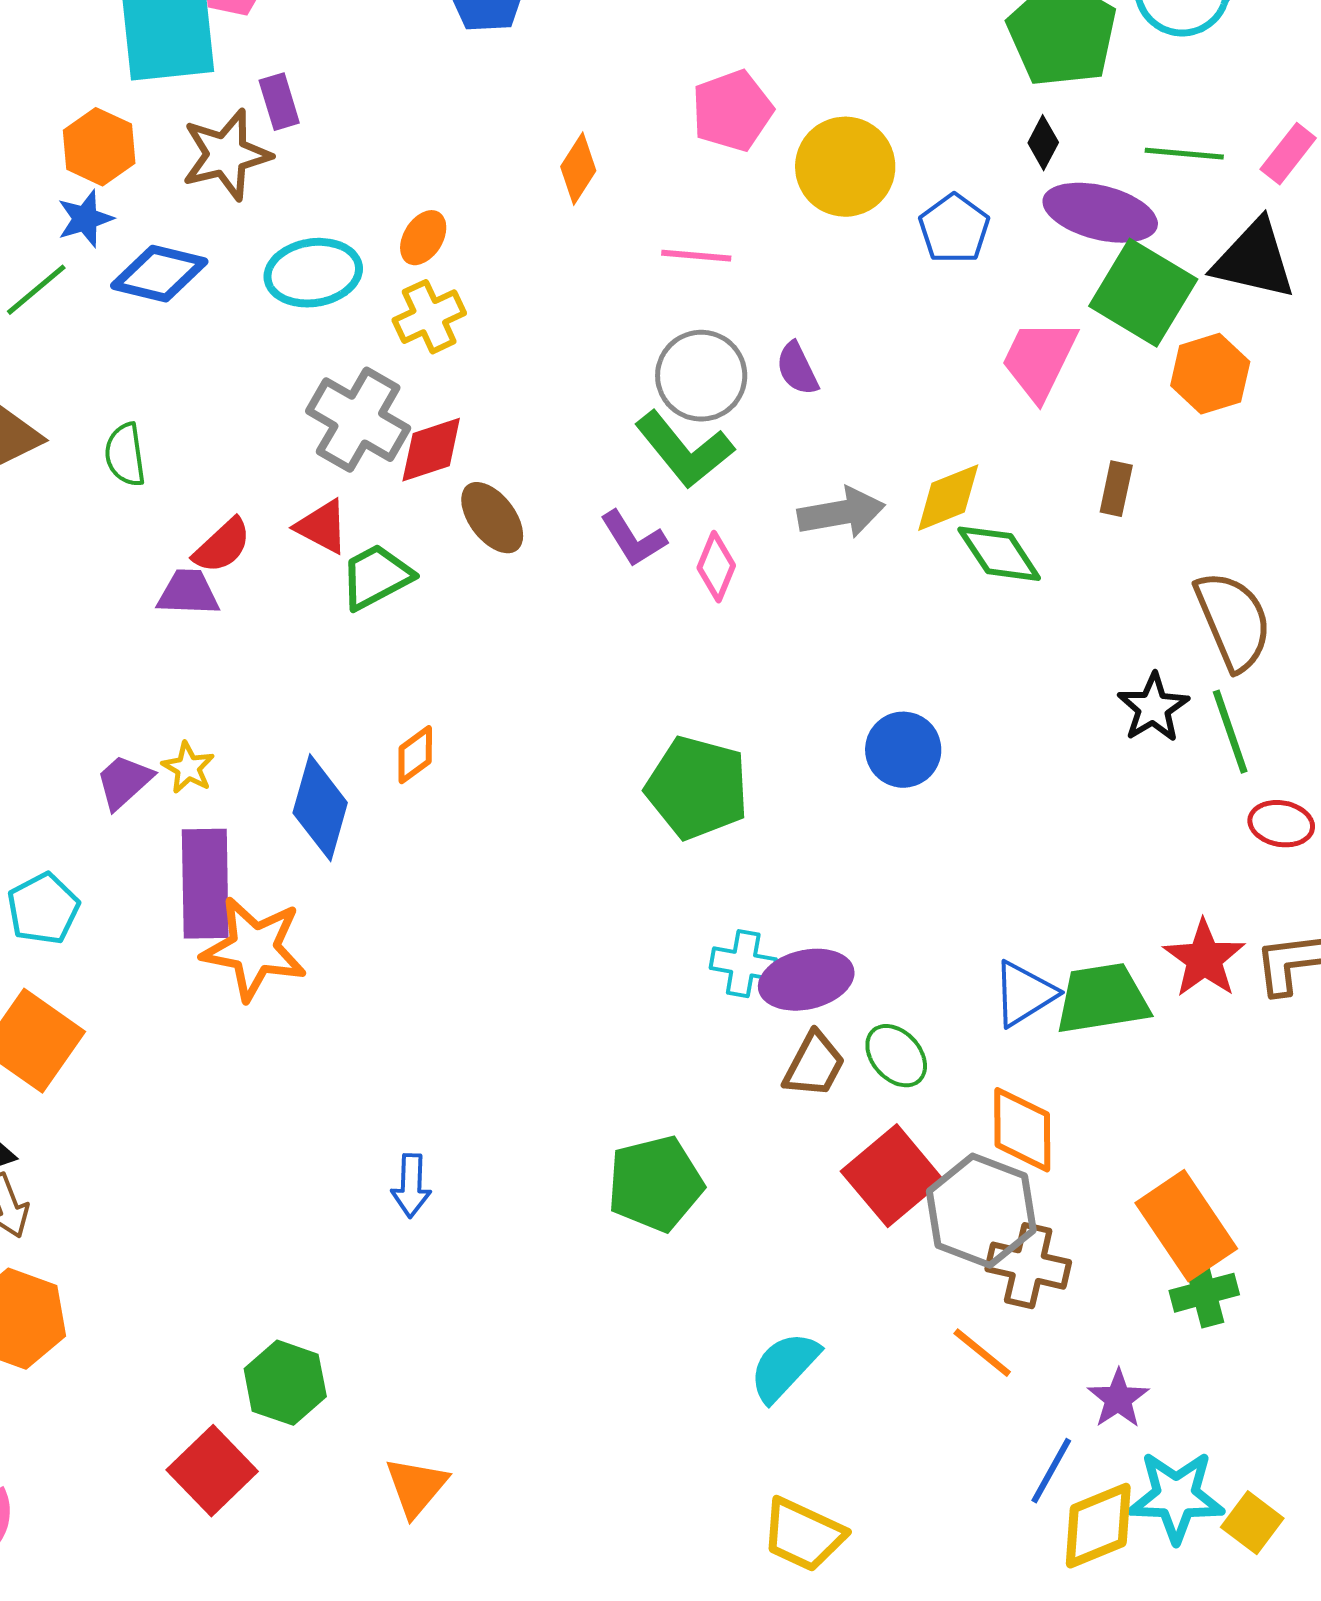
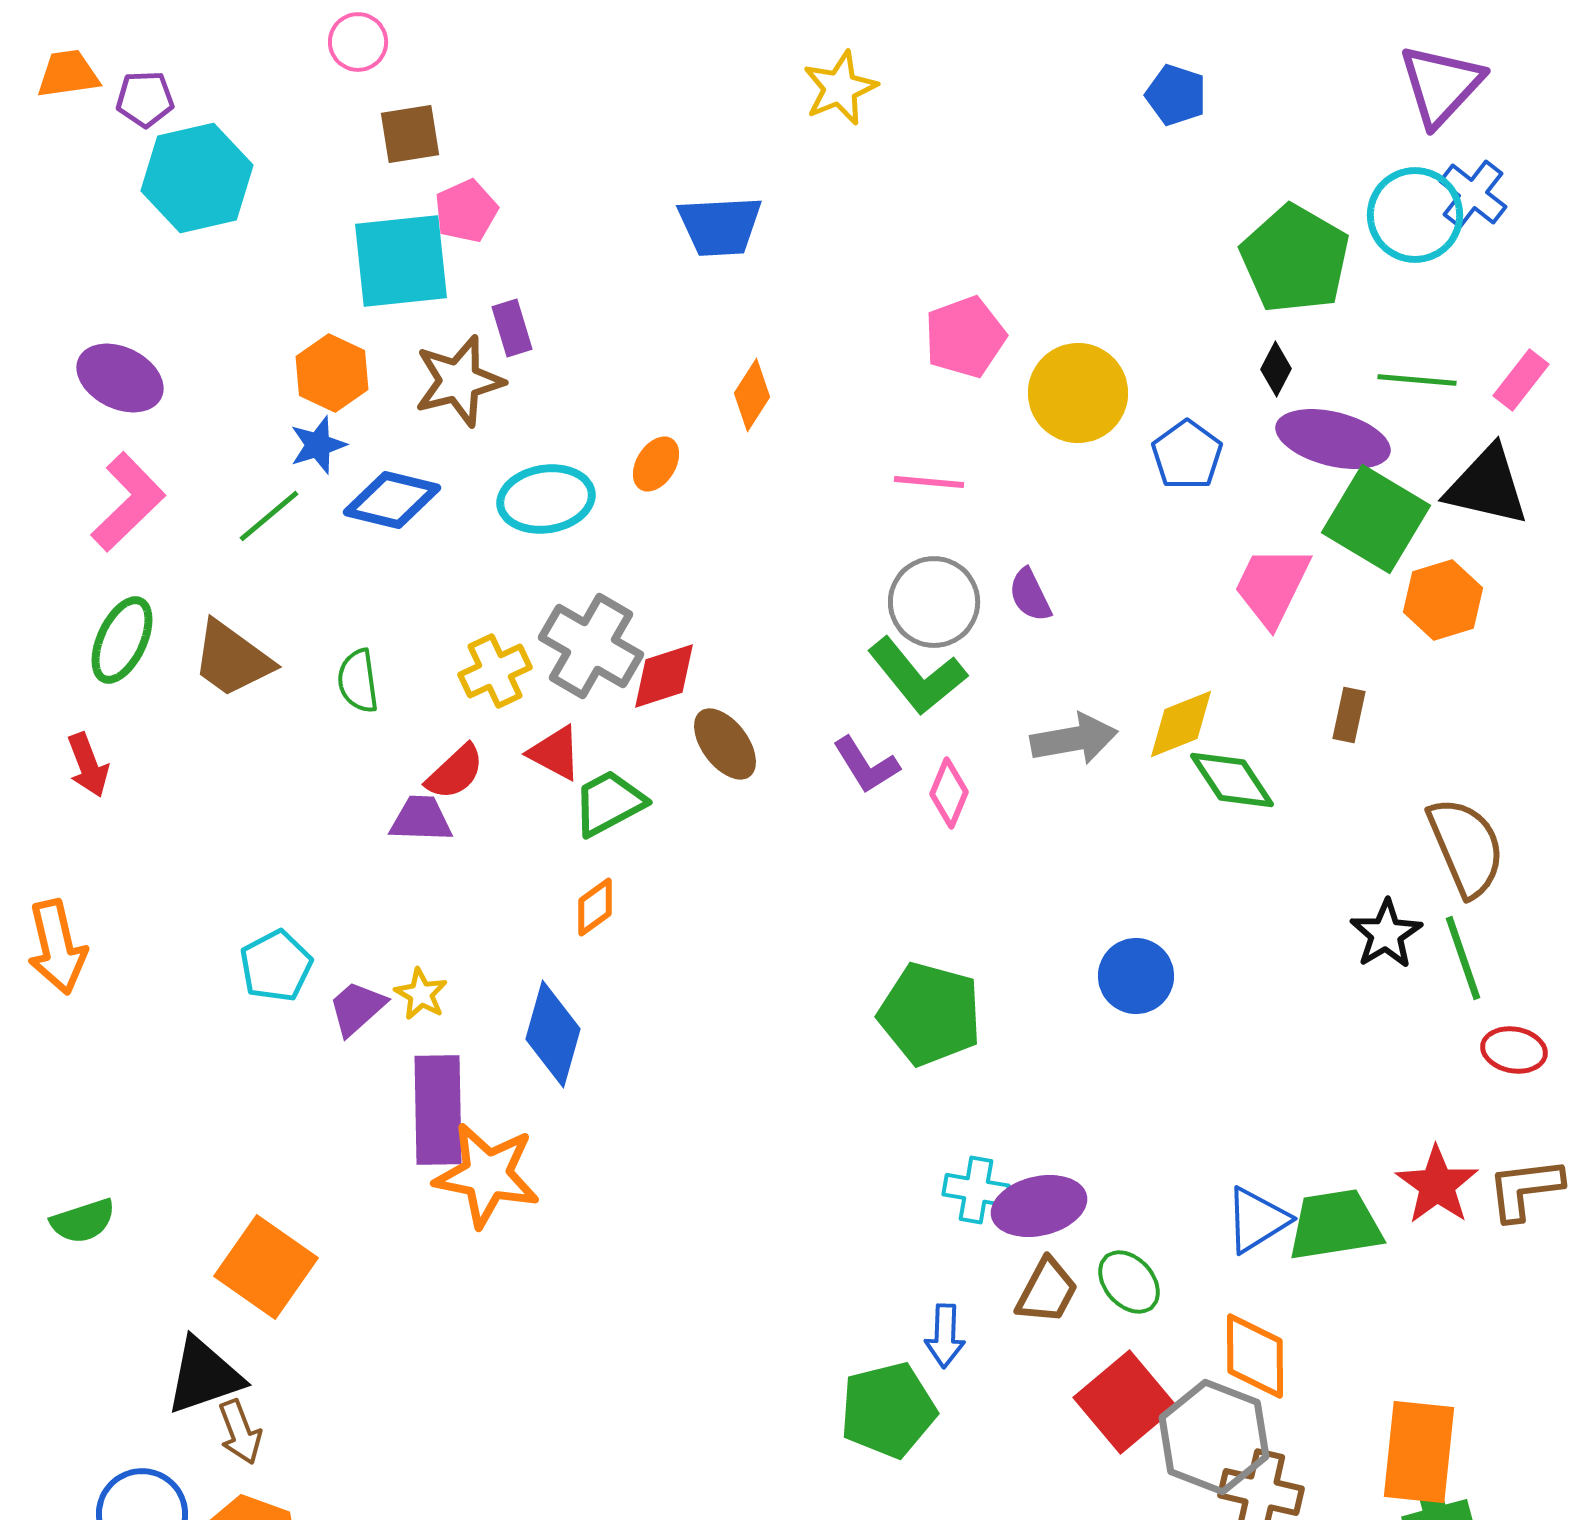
orange diamond: (578, 169) -> (752, 395), moved
yellow cross: (429, 317) -> (495, 671), moved
orange diamond: (415, 755) -> (595, 907), moved
cyan pentagon: (43, 909) -> (276, 966), moved
blue arrow: (411, 1186) -> (945, 1336), moved
orange rectangle: (1186, 1226) -> (1419, 1452), turned 40

